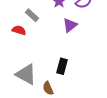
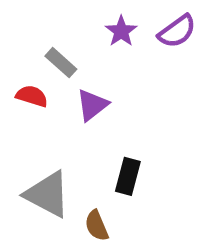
purple triangle: (70, 25) -> (92, 105), moved

